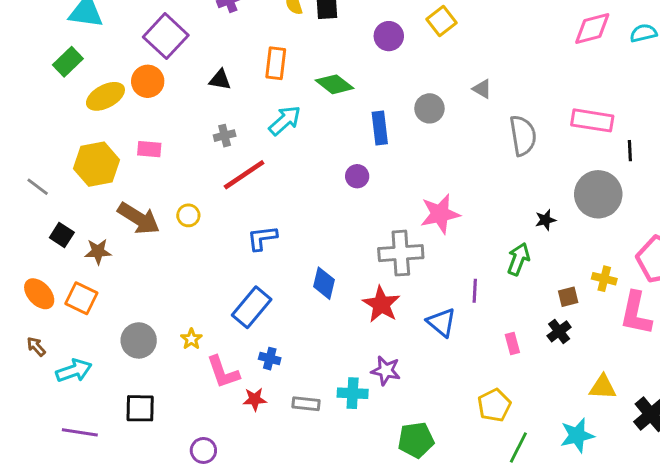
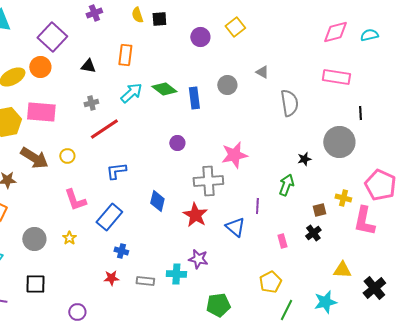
green diamond: (335, 84) -> (164, 89), moved
pink rectangle: (592, 120) -> (336, 77), moved
pink rectangle: (149, 149) -> (41, 112), size x1.8
purple circle: (357, 176) -> (177, 143), moved
pink L-shape: (223, 372) -> (75, 200), moved

